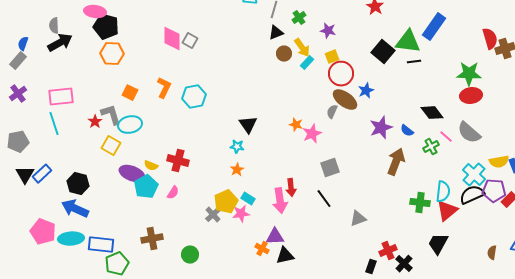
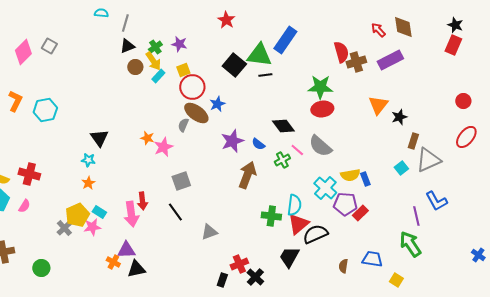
green cross: (299, 18) -> (155, 47), moved
pink diamond: (172, 39) -> (23, 52), turned 45
gray square: (190, 41) -> (49, 46), moved
black semicircle: (472, 195) -> (315, 234), moved

